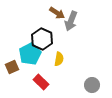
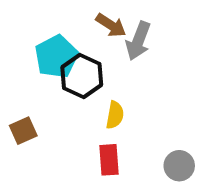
cyan pentagon: (30, 54) -> (56, 57), moved
red rectangle: (41, 82) -> (109, 160), moved, turned 42

